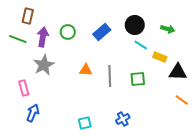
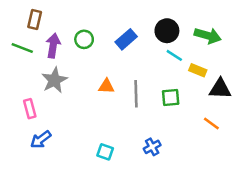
green arrow: (168, 29) -> (208, 36), size x1.5
orange line: (182, 100) -> (211, 123), moved
blue arrow: (33, 113) -> (41, 140), turned -150
cyan square: (85, 123) -> (105, 152), turned 32

